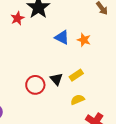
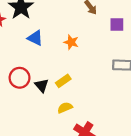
blue triangle: (62, 37) -> (35, 38), moved
red circle: (35, 85) -> (20, 78), moved

